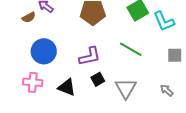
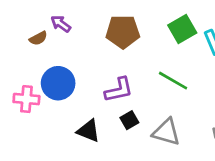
pink cross: (33, 82) -> (26, 99), moved
gray triangle: (126, 88) -> (166, 132), turned -45

